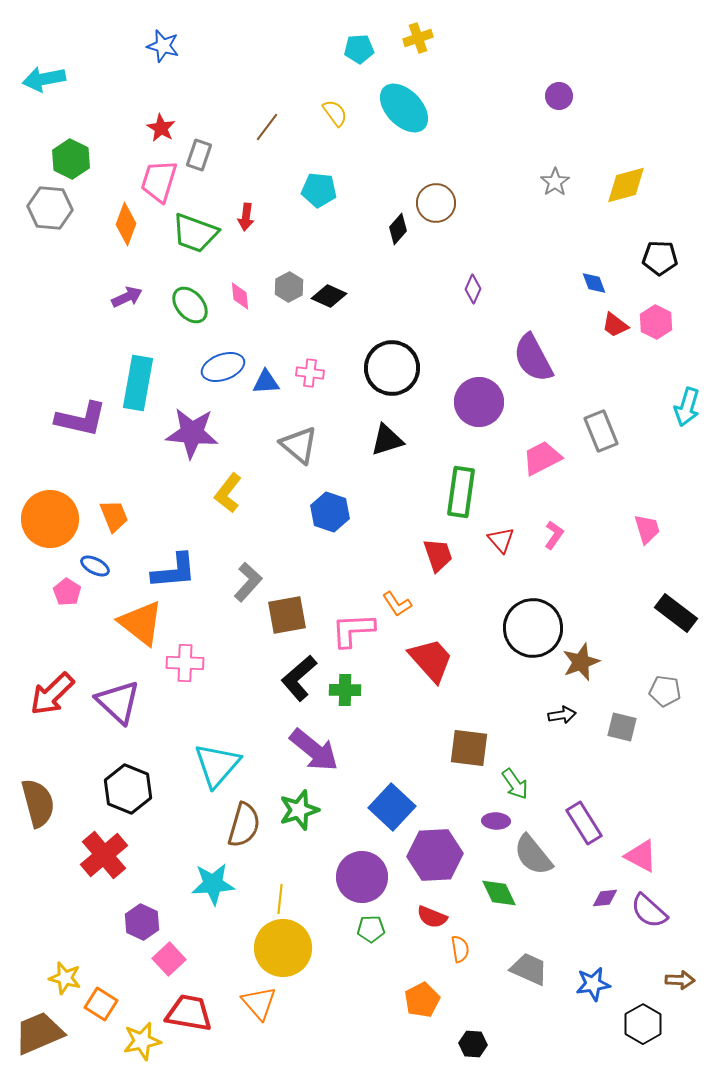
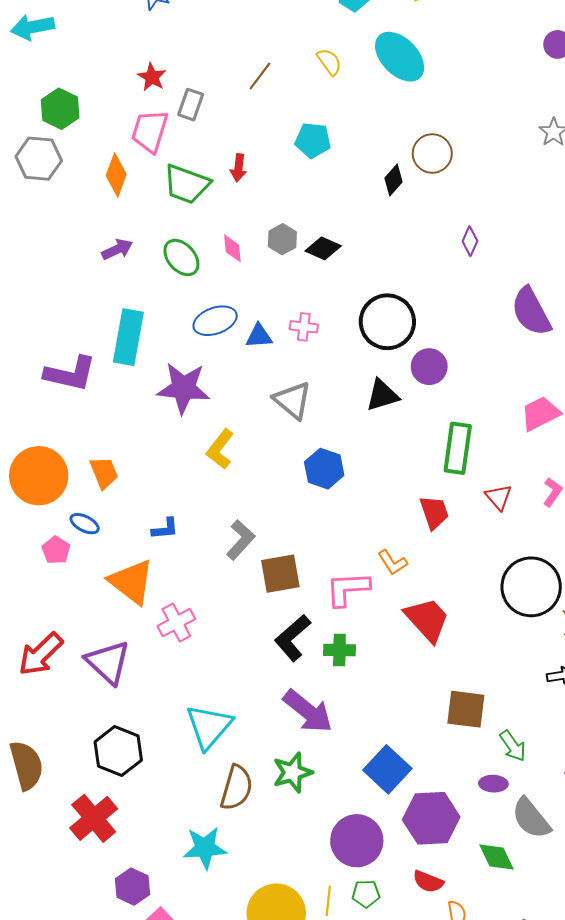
purple circle: (479, 402) -> (429, 367), moved, size x0.7
blue L-shape: (174, 571) -> (165, 529), size x0.6
pink cross: (185, 663) -> (176, 623), turned -30
yellow line: (280, 899) -> (328, 901), moved

